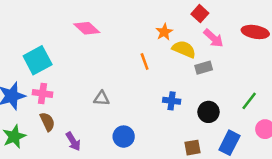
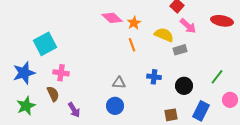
pink diamond: (87, 28) -> (112, 18), moved
orange star: (164, 32) -> (134, 23), moved
pink cross: (42, 93) -> (61, 73), moved
gray triangle: (102, 98) -> (119, 83), moved

